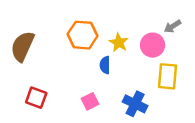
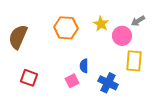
yellow star: (119, 43) -> (101, 24), moved
blue semicircle: (105, 65) -> (84, 66), moved

